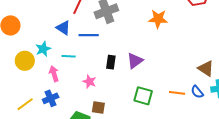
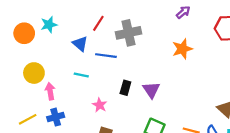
orange star: (158, 19) -> (182, 49), turned -30
cyan star: (43, 49) -> (49, 25), moved
purple triangle: (135, 61) -> (151, 90), turned -36
pink arrow: (54, 74) -> (50, 91), moved

